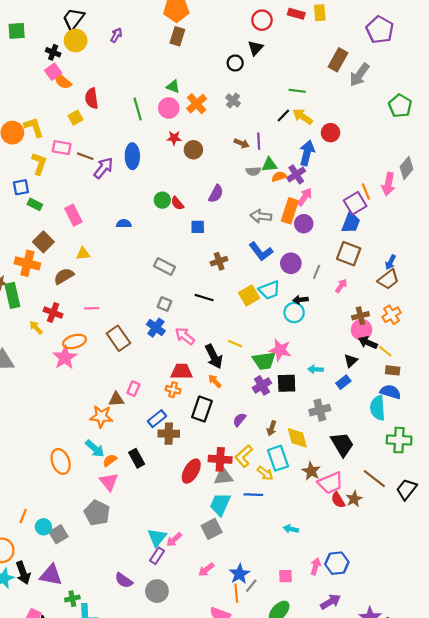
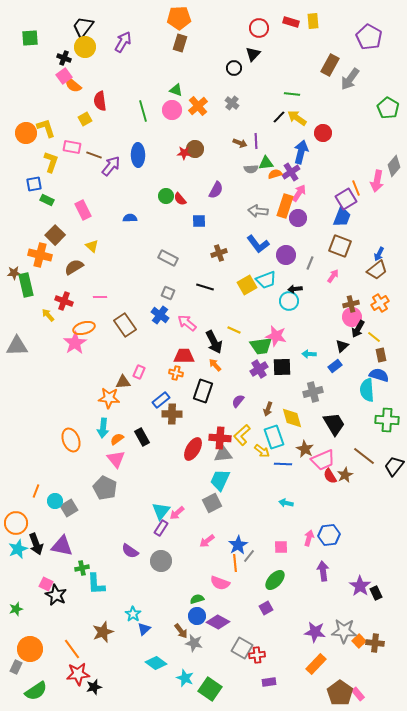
purple arrow: (116, 35) -> (123, 42), size x1.5
red star: (174, 138) -> (184, 153), moved
yellow triangle: (83, 254) -> (92, 246), turned 48
black arrow: (368, 343) -> (358, 329), turned -84
brown rectangle: (393, 370) -> (381, 355), turned 72
cyan arrow: (95, 449) -> (103, 428), turned 54
blue line: (253, 495) -> (283, 464), moved
purple arrow: (330, 602) -> (323, 571), turned -66

